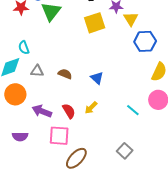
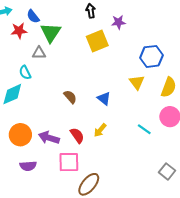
yellow triangle: (131, 19) -> (137, 82), moved
gray triangle: (37, 71) -> (39, 53), moved
brown semicircle: (65, 74) -> (70, 97), turned 32
orange circle: (15, 94) -> (20, 135), moved
gray square: (125, 151) -> (167, 171), moved

